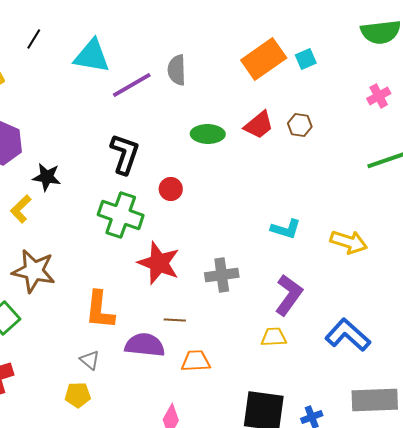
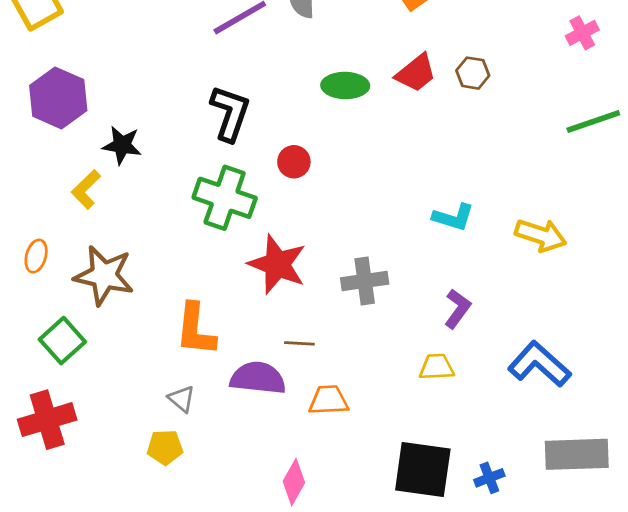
purple L-shape: (289, 295) -> (457, 309), size x0.7

